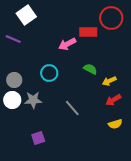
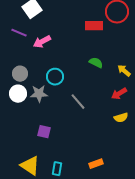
pink arrow: (67, 44) -> (42, 42), moved
cyan circle: (49, 73) -> (55, 77), moved
yellow arrow: (109, 81) -> (124, 71), moved, turned 64
purple square: (38, 138) -> (44, 132), turned 32

